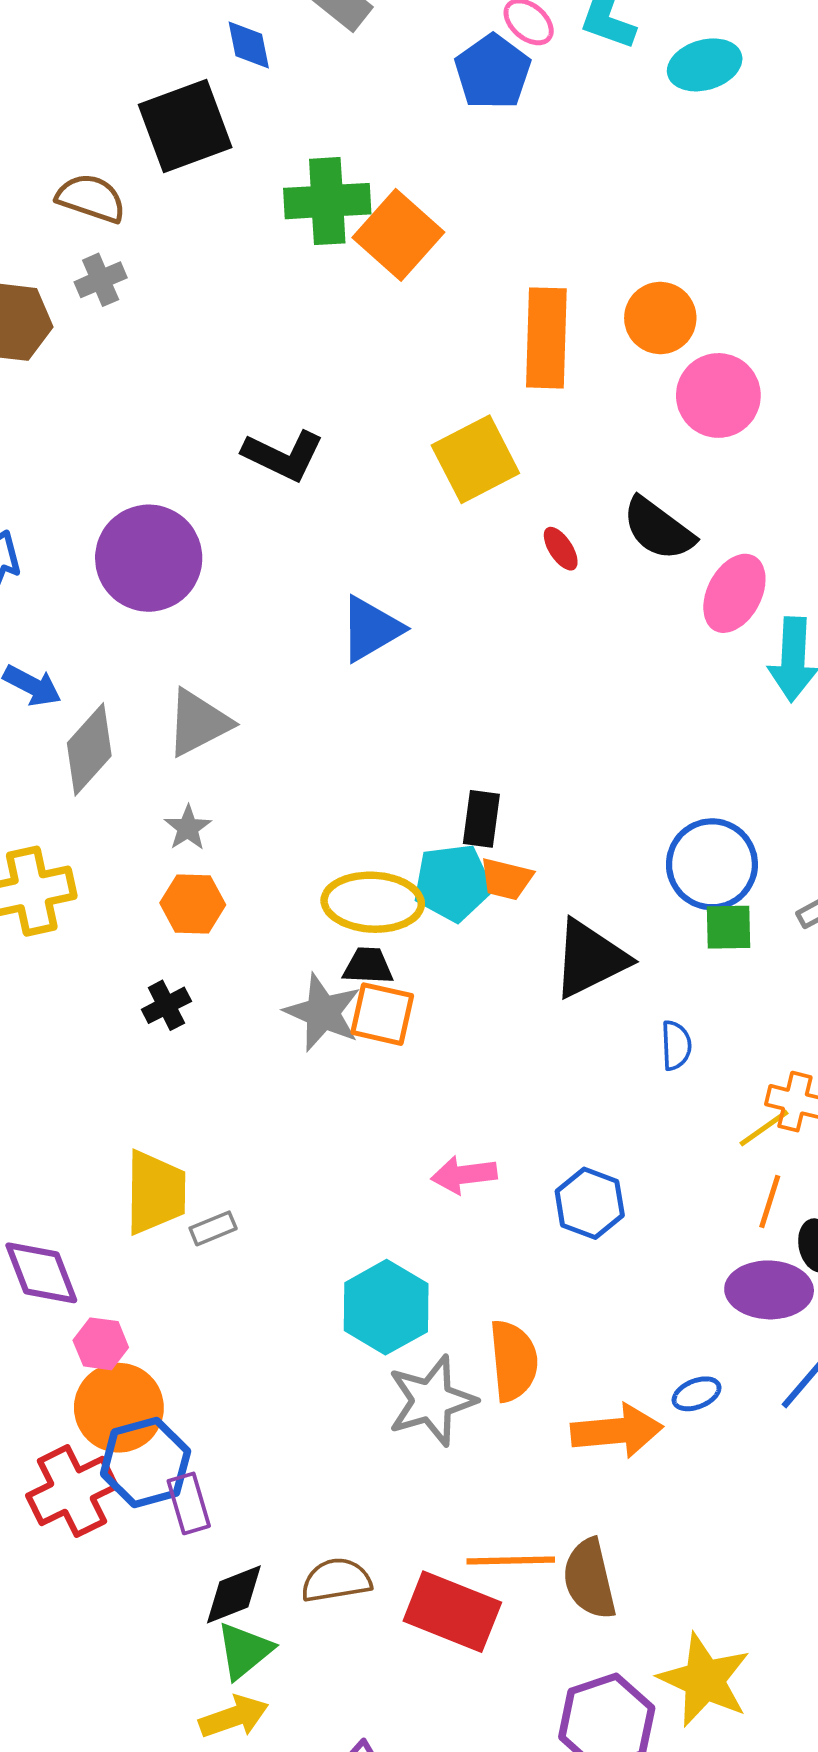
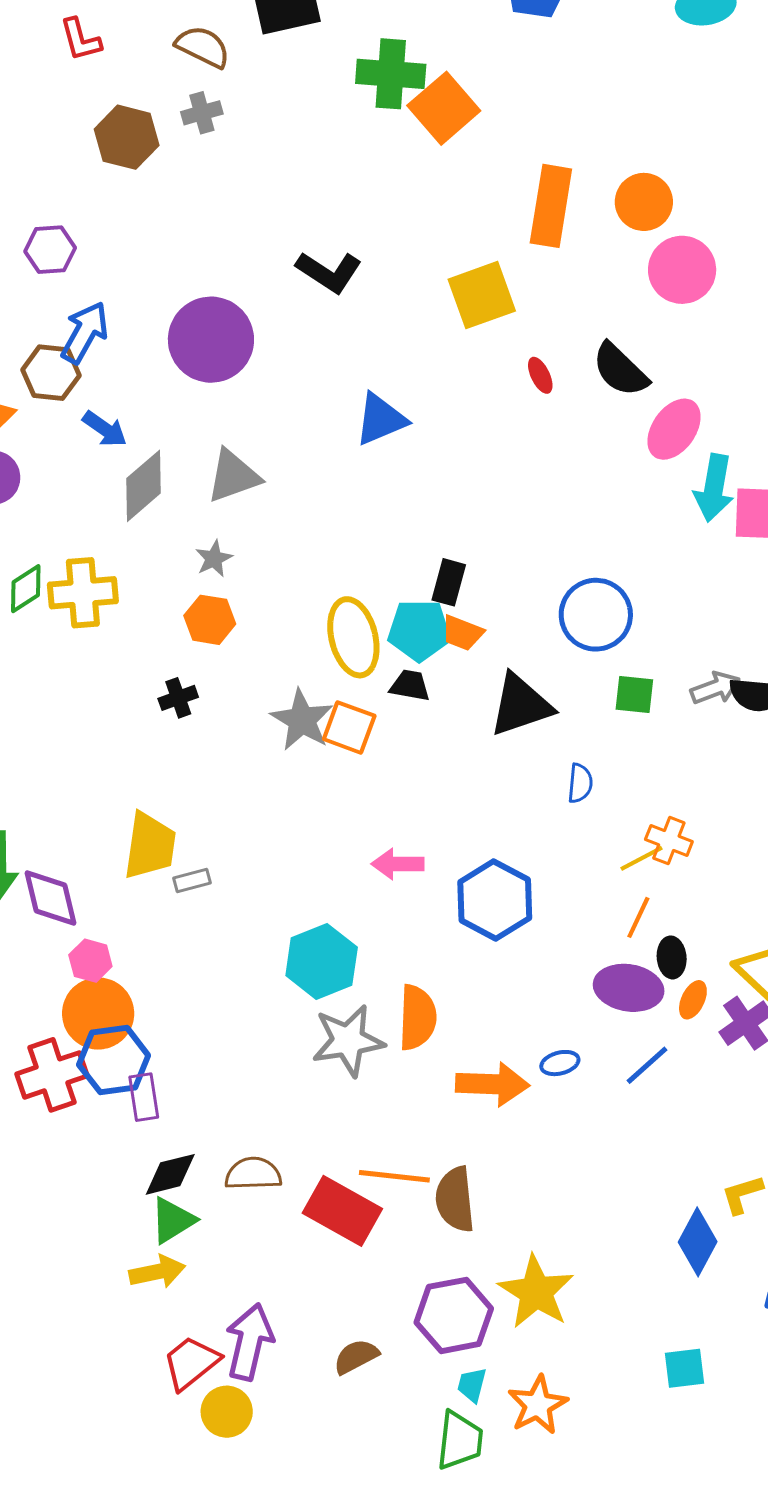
blue circle: (712, 864) -> (596, 615), moved
yellow ellipse: (373, 902) -> (353, 637), turned 66
black trapezoid: (368, 966) -> (410, 686), moved
blue hexagon: (590, 1203) -> (495, 900), size x1.4

